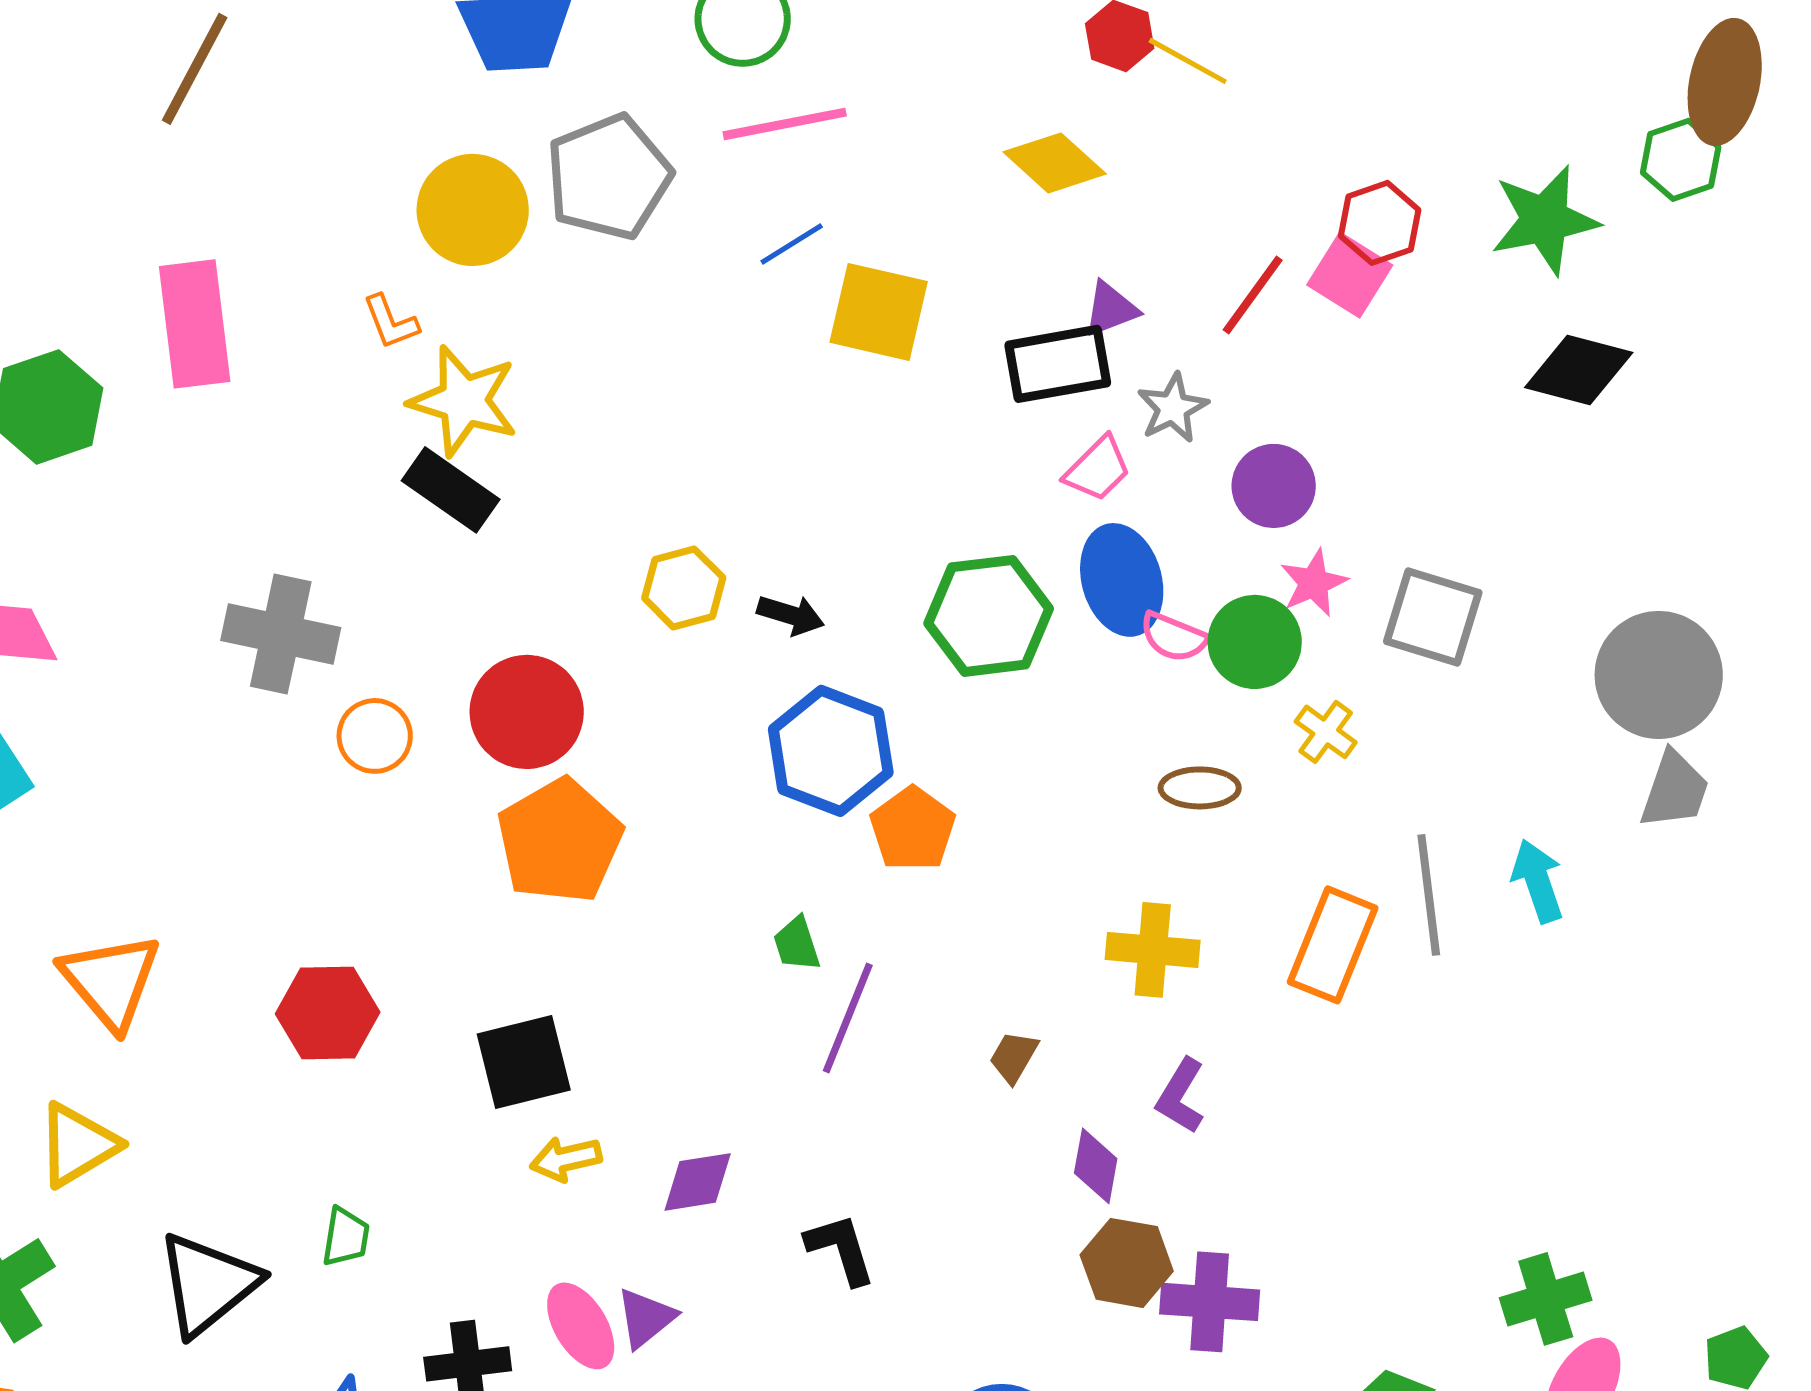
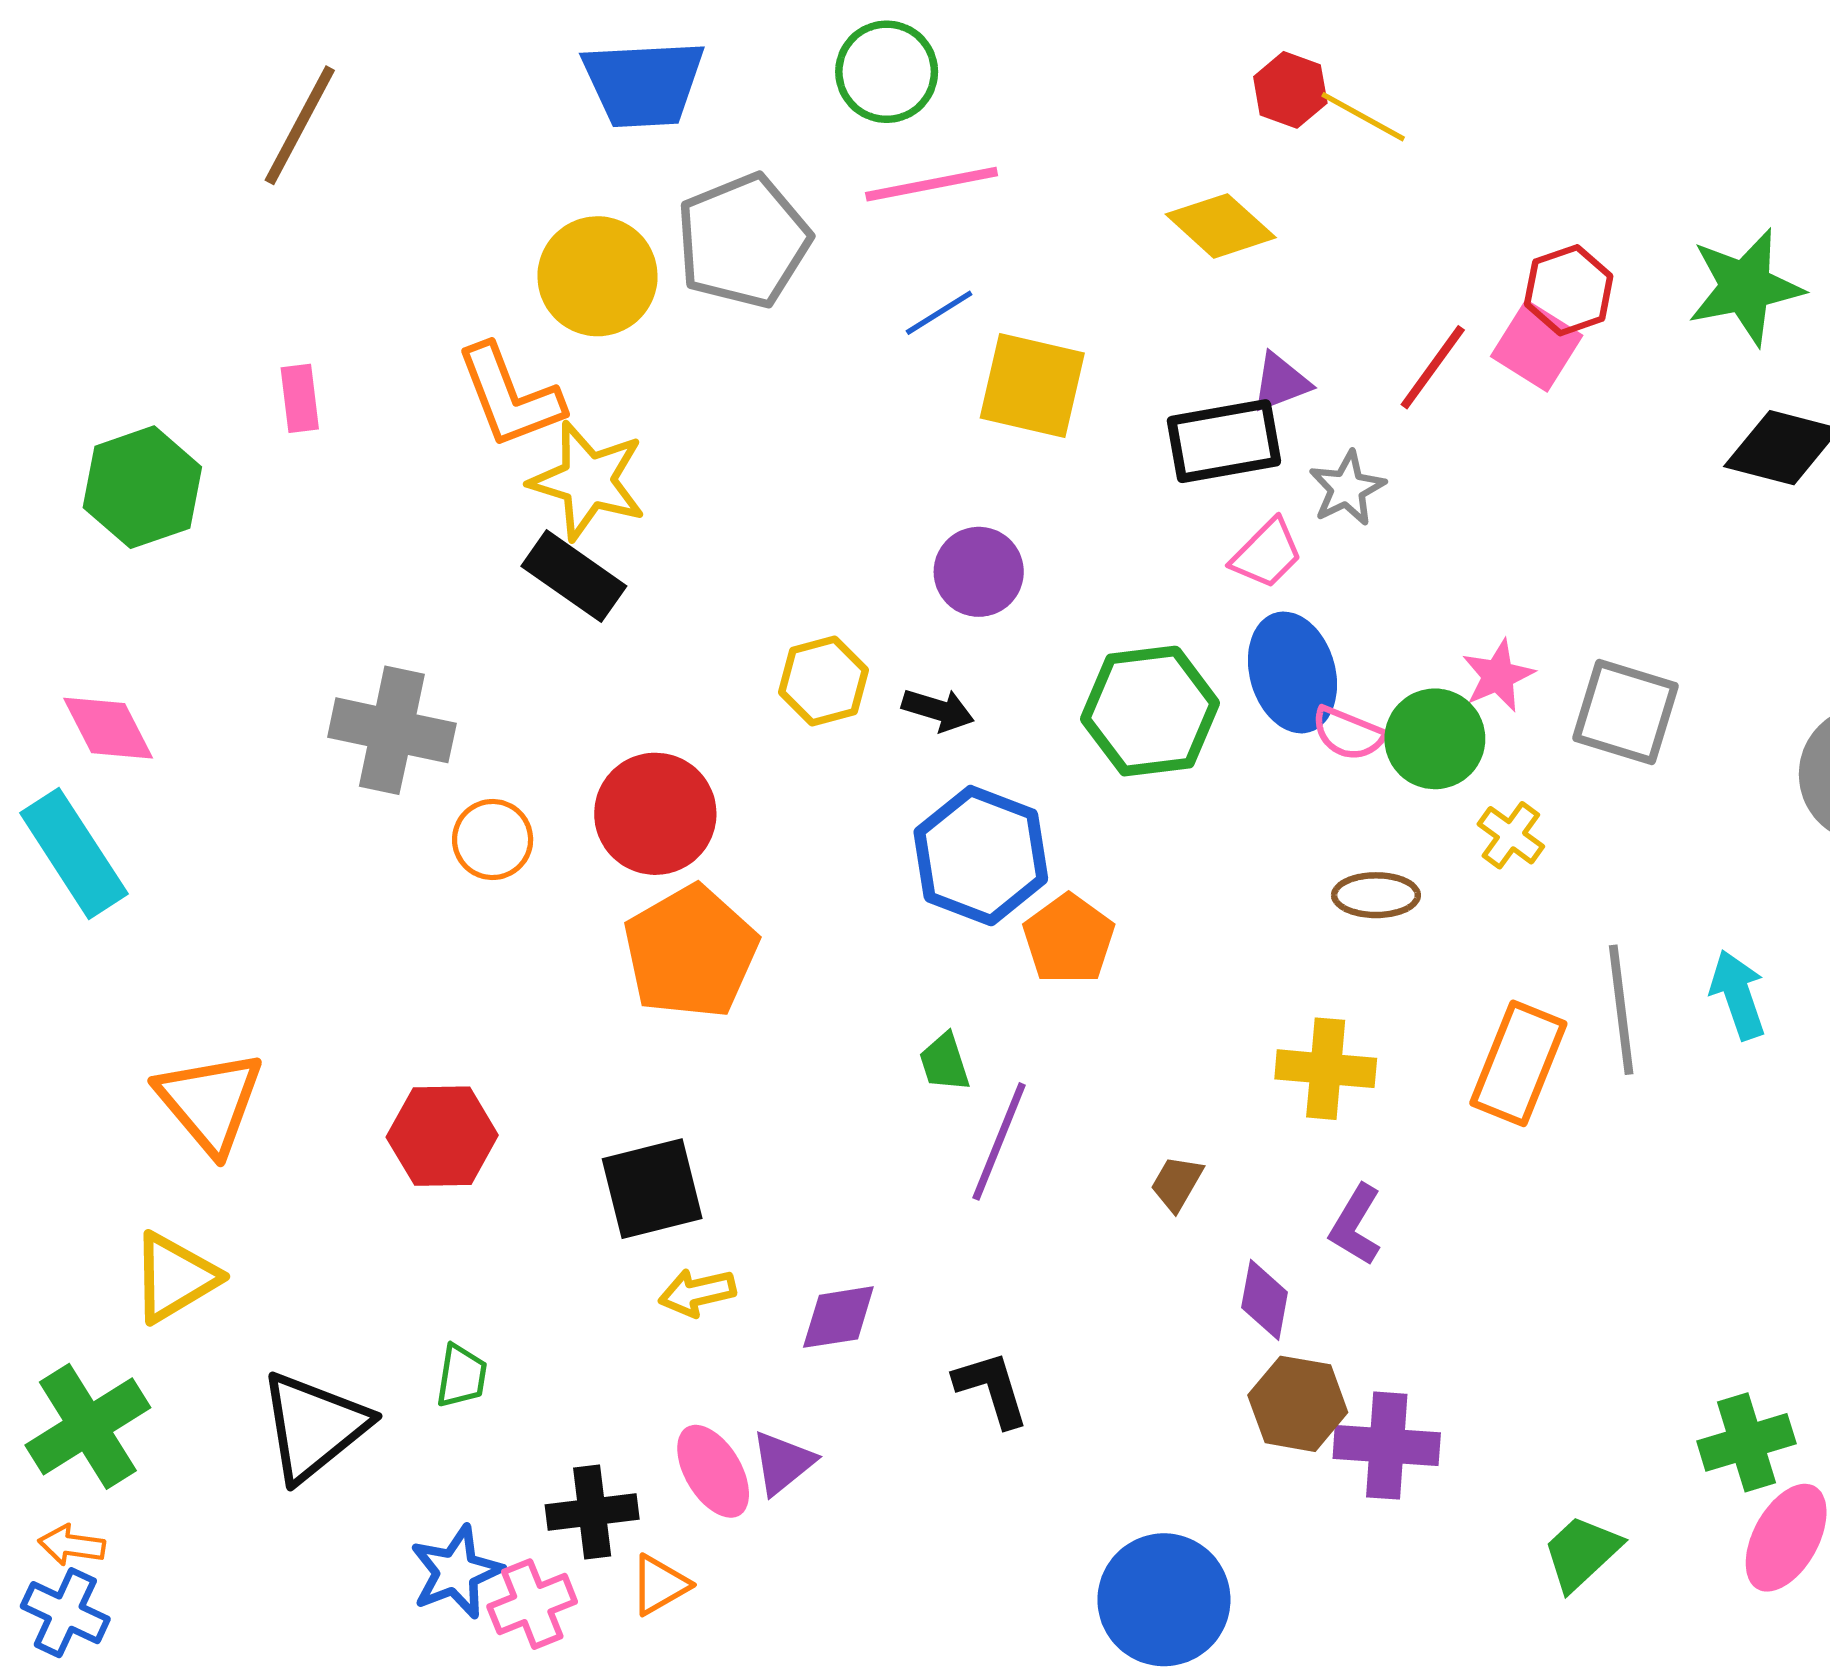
orange L-shape: (391, 322) -> (510, 396), size x1.8
pink rectangle: (195, 324) -> (300, 398), size x0.5
purple circle: (1274, 486) -> (979, 572), moved

